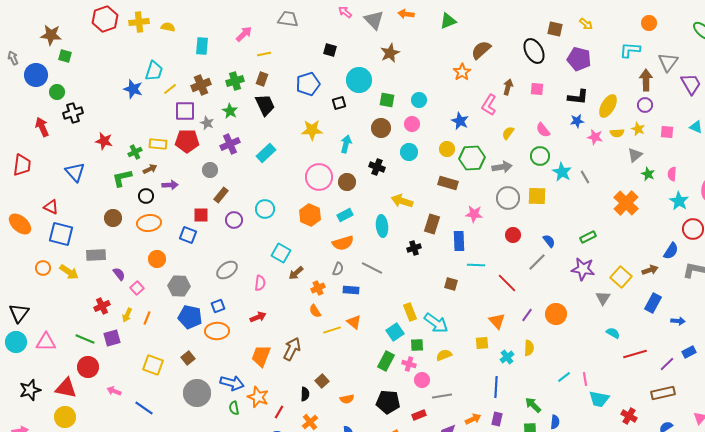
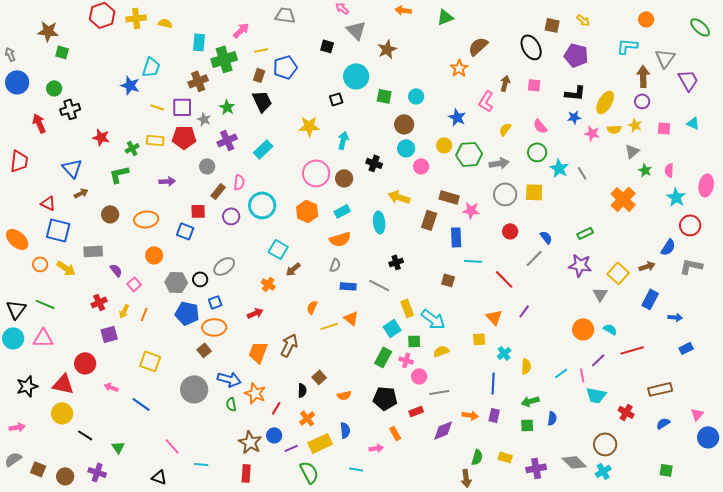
gray triangle: (374, 20) -> (356, 30), moved
blue circle: (36, 75) -> (17, 82), moved
green cross: (235, 81) -> (224, 59), moved, size x1.4
blue pentagon: (308, 84) -> (285, 67), moved
yellow line: (170, 89) -> (157, 107), moved, turned 56
pink circle: (412, 124) -> (421, 166), moved
brown circle: (381, 128) -> (404, 124), moved
brown arrow: (150, 169) -> (81, 193), moved
brown rectangle: (448, 183) -> (449, 197), moved
black circle: (146, 196) -> (200, 279), moved
cyan circle: (265, 209) -> (262, 205), size x1.4
orange ellipse: (20, 224) -> (17, 239), moved
black cross: (414, 248) -> (396, 262), moved
gray line: (372, 268) -> (379, 285), moved
pink semicircle: (260, 283) -> (239, 182), moved
orange cross: (318, 288) -> (268, 284), moved, turned -32
orange semicircle: (315, 311) -> (312, 307), turned 56
orange circle: (556, 314) -> (583, 329), moved
green line: (85, 339) -> (45, 304), moved
yellow semicircle: (529, 348) -> (526, 366), moved
brown square: (188, 358) -> (204, 350), moved
purple line: (667, 364) -> (598, 360), moved
green arrow: (533, 405) -> (530, 401), turned -60
orange arrow: (473, 419) -> (470, 415), turned 35

